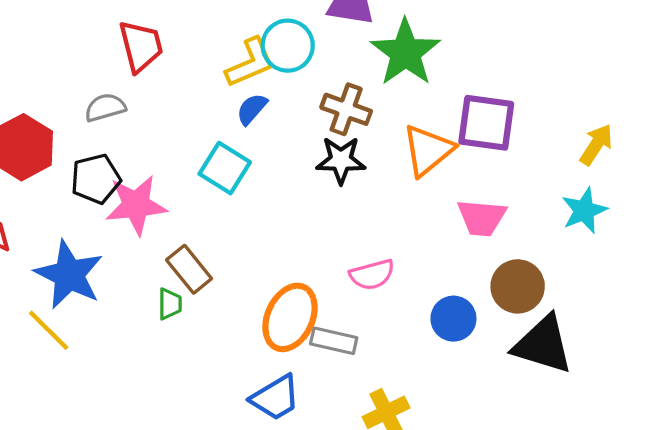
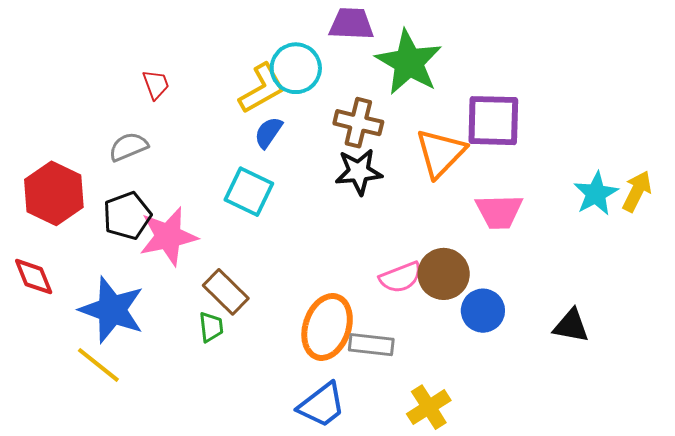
red trapezoid: (141, 46) -> (156, 84), size x0.6
yellow arrow: (596, 145) -> (637, 191), moved
brown circle: (518, 286) -> (444, 274), moved
black triangle: (543, 345) -> (571, 326), size x0.6

